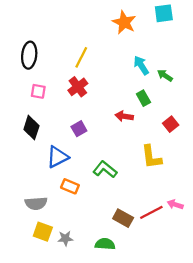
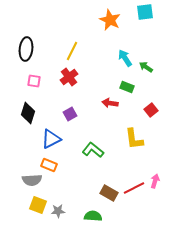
green rectangle: (143, 98) -> (127, 87), turned -40
orange rectangle: (70, 186) -> (49, 165), moved
pink arrow: (175, 204) -> (155, 181), turned 88

